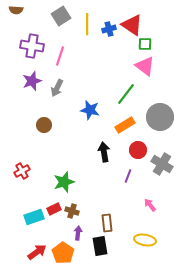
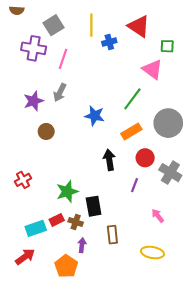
gray square: (61, 16) -> (54, 25), moved
blue cross: (109, 29) -> (109, 42), moved
green square: (145, 44) -> (167, 46), moved
purple star: (32, 81) -> (34, 101), moved
black rectangle: (100, 246) -> (94, 206), moved
red arrow: (37, 252) -> (25, 257), moved

